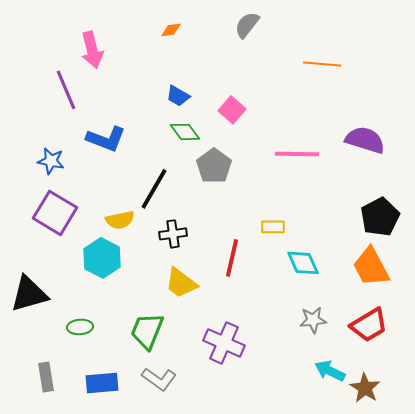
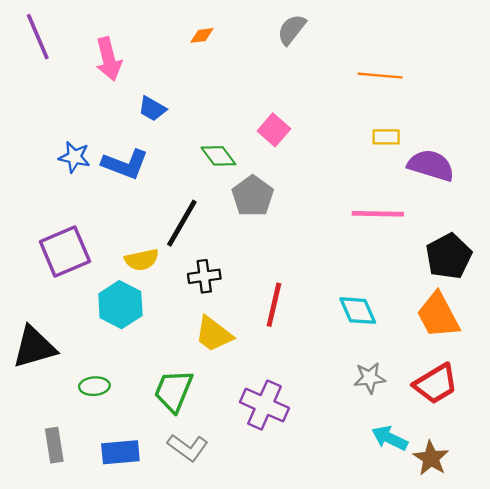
purple line: (66, 90) -> (38, 37), moved
blue trapezoid: (178, 96) -> (152, 109), moved
pink line: (297, 154) -> (378, 214), moved
blue star: (51, 161) -> (74, 157), moved
purple square: (55, 213) -> (65, 252), turned 36
yellow rectangle: (273, 227) -> (386, 137), moved

